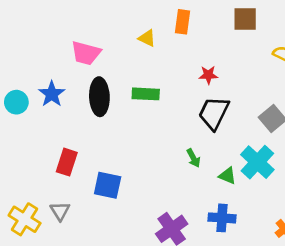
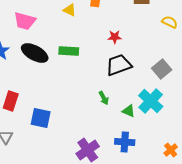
black ellipse: (99, 97) -> (35, 53), turned -60
black trapezoid: (214, 113) -> (119, 65), turned 44

